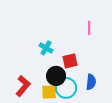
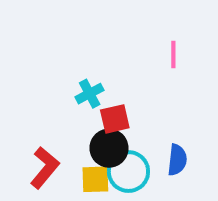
cyan cross: (46, 48) -> (90, 94), turned 32
red square: (70, 61) -> (115, 119), moved

